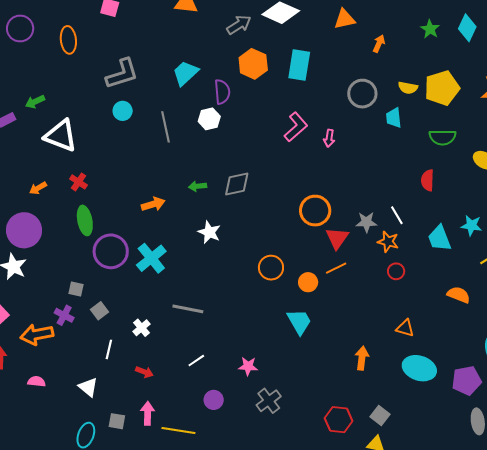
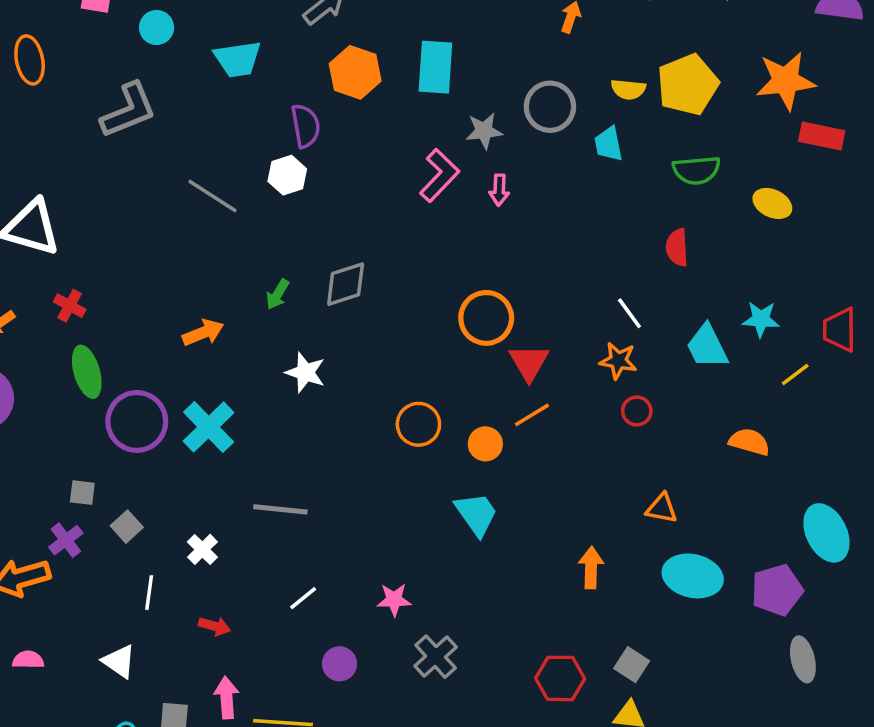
cyan trapezoid: (185, 73) -> (238, 59), moved, turned -140
cyan circle: (123, 111) -> (157, 28), moved
gray line: (166, 127) -> (213, 196), turned -40
green arrow: (197, 186) -> (278, 294), turned -48
gray star: (366, 222) -> (484, 131), moved
purple cross: (64, 315) -> (66, 540), turned 30

